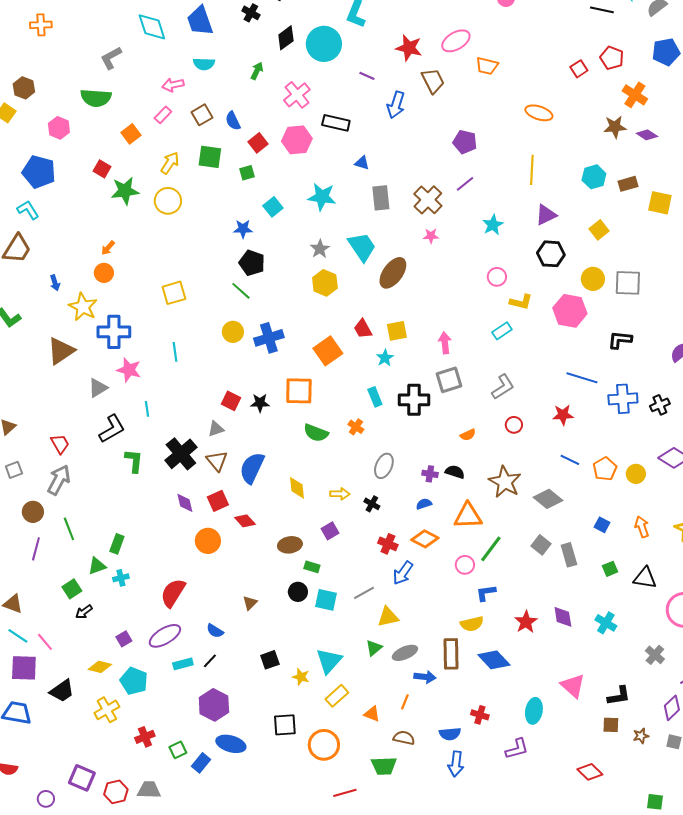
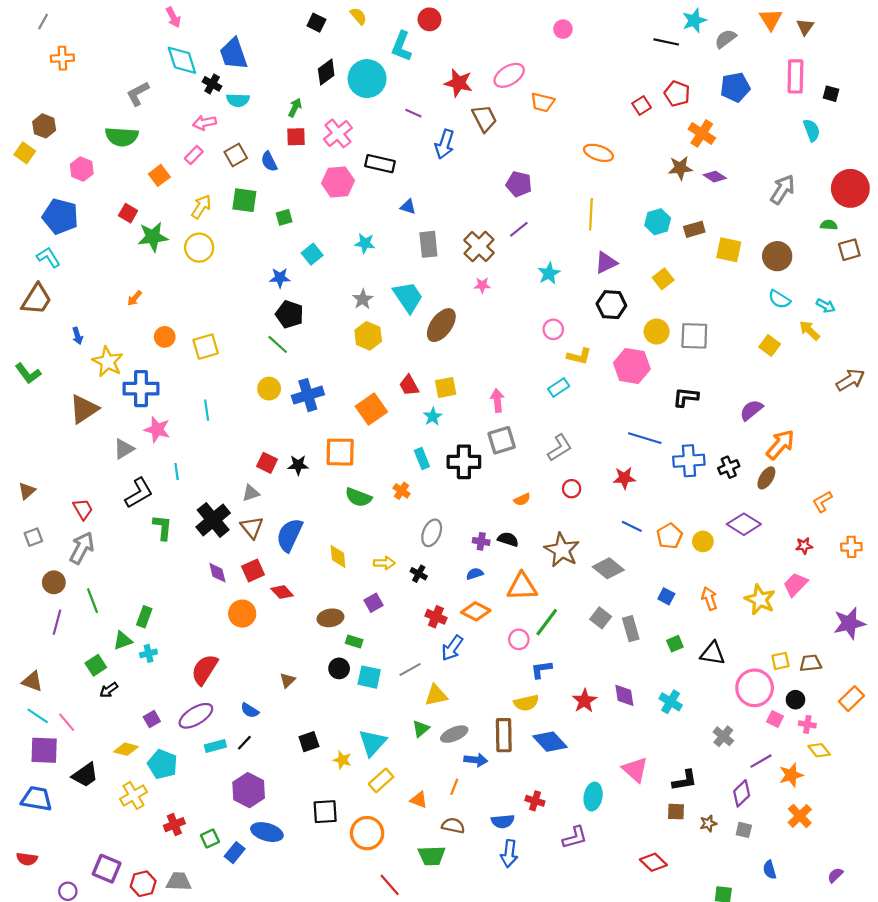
black cross: (251, 13) -> (212, 84), moved
red square: (258, 143) -> (296, 137), moved, turned 36
cyan star: (322, 197) -> (365, 243), size x0.7
orange circle: (104, 273) -> (165, 337), moved
red line: (345, 793) -> (390, 885), turned 65

